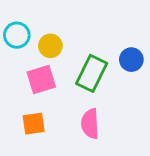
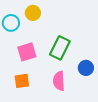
yellow circle: (50, 46) -> (33, 13), moved
blue circle: (131, 60) -> (86, 68), moved

